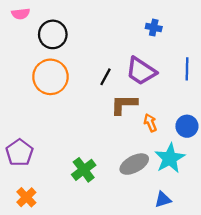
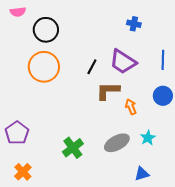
blue circle: (187, 126) -> (163, 96), moved
cyan star: (170, 158) -> (148, 138), size x0.6

